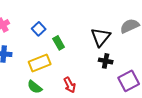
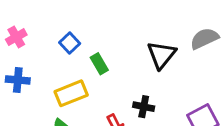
black cross: (106, 61) -> (144, 107), moved

